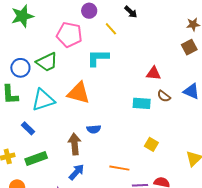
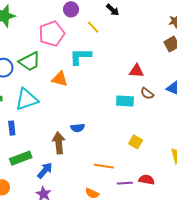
pink pentagon: (69, 35) -> (52, 34), turned -30
orange triangle: (79, 93) -> (60, 79), moved, size x0.7
blue rectangle: (28, 128) -> (12, 128), turned 40
blue arrow: (77, 172) -> (45, 170), moved

